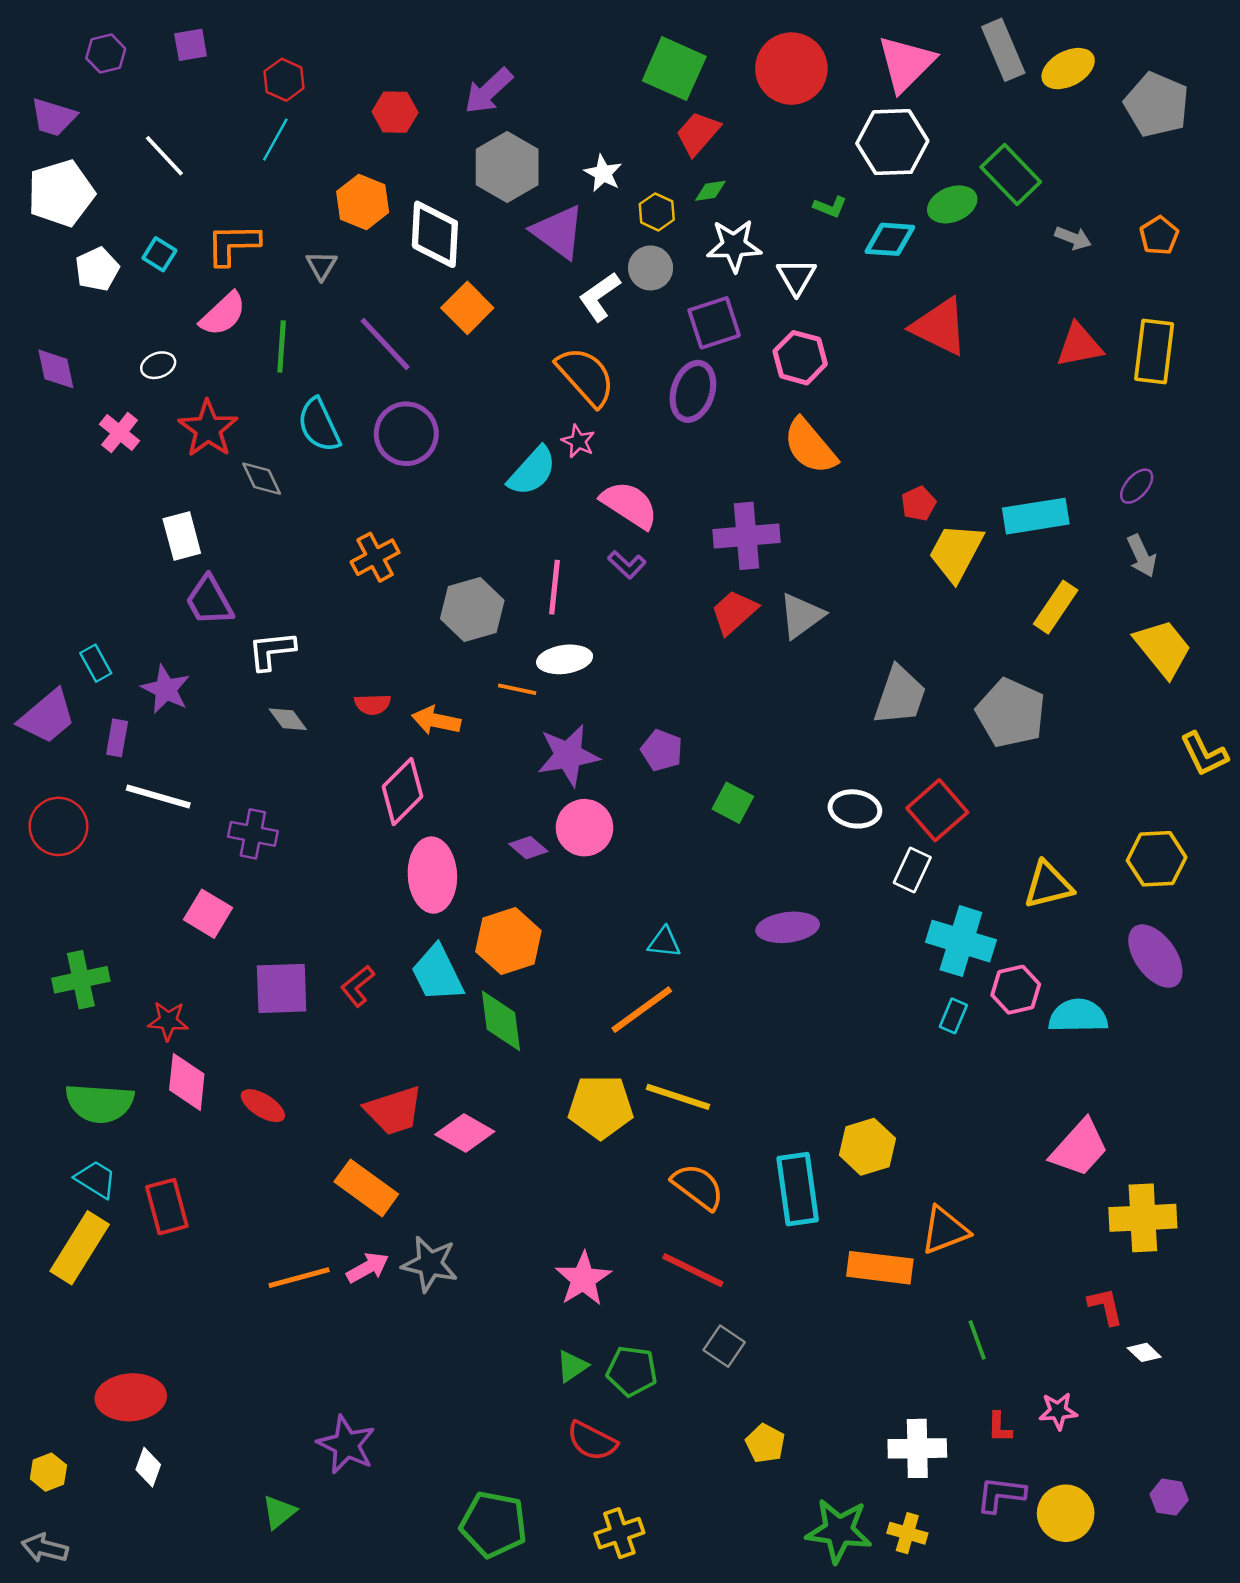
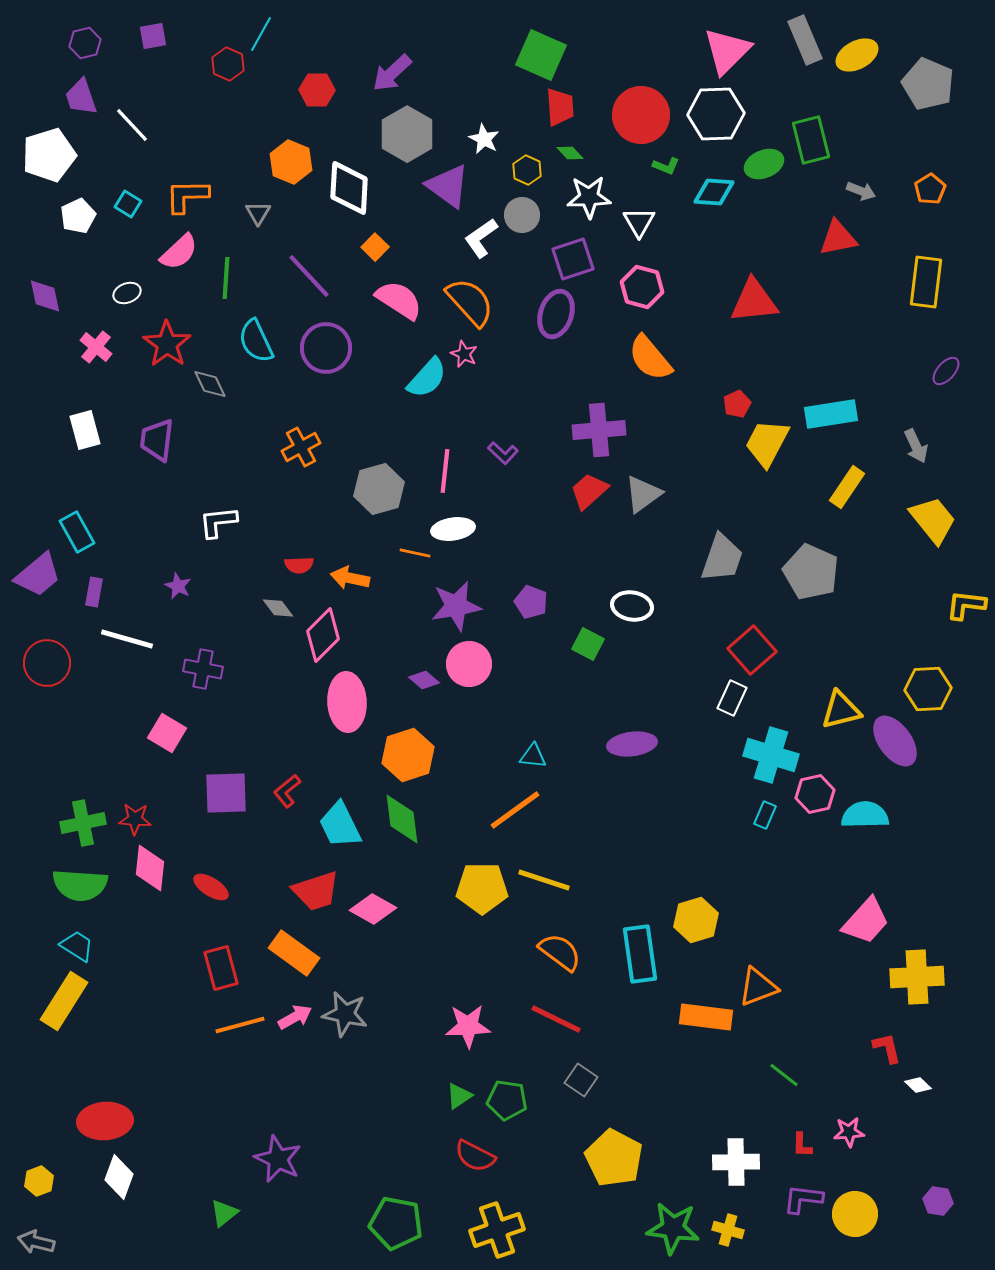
red circle: (791, 69) -> (641, 115), moved
purple trapezoid: (53, 117) -> (81, 97), moved, turned 54
red trapezoid: (698, 133) -> (560, 107), turned 135
cyan line: (275, 140) -> (261, 34), moved
green rectangle: (1011, 174) -> (811, 140), turned 30
green diamond: (710, 191) -> (570, 153), turned 56
orange square: (467, 308) -> (375, 247), size x0.7
red triangle: (940, 327) -> (754, 301), moved, turned -32
red triangle: (1079, 345) -> (838, 238), moved
purple ellipse: (1137, 486) -> (946, 371), moved
pink semicircle: (629, 505) -> (399, 300), moved
white rectangle: (182, 536) -> (85, 430), moved
purple trapezoid: (209, 601) -> (157, 440), moved, turned 36
cyan rectangle: (96, 663) -> (77, 532), size x1.4
purple star: (166, 689) -> (178, 586), moved, size x0.7
gray diamond: (288, 719) -> (278, 608), moved
yellow L-shape: (1204, 754) -> (966, 605), turned 123
white ellipse: (855, 809) -> (632, 606), moved
purple ellipse: (1155, 956) -> (895, 741), moved
cyan trapezoid: (437, 973) -> (340, 825), moved
green cross: (81, 980) -> (83, 823), moved
red rectangle: (167, 1207) -> (221, 968), moved
pink star: (583, 1279) -> (468, 1026), turned 30
green line: (977, 1340) -> (784, 1075), turned -32
yellow pentagon: (765, 1443) -> (614, 1158), size x1.8
white diamond: (148, 1467) -> (119, 1177), size x1.4
yellow cross: (619, 1533) -> (497, 1230), size x1.4

